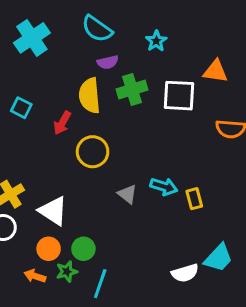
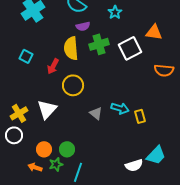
white square: (179, 96) -> (130, 48), turned -30
white triangle: (53, 211) -> (47, 109), moved, turned 40

